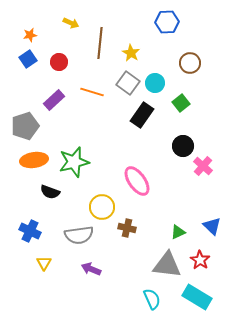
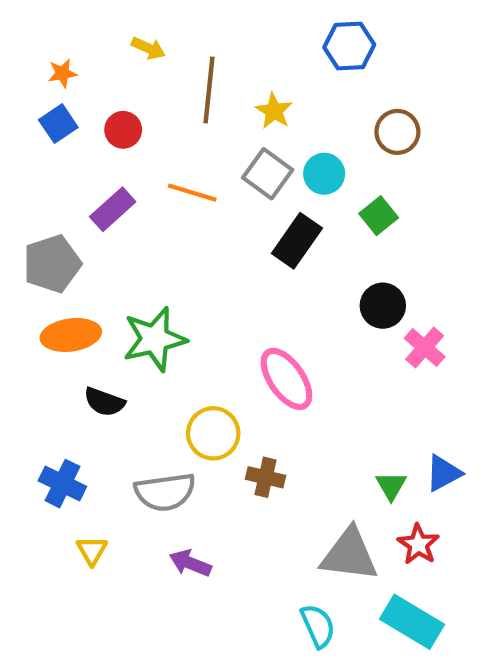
blue triangle: (212, 226) -> (443, 473), turned 48
green triangle: (178, 232) -> (391, 486), moved, turned -35

